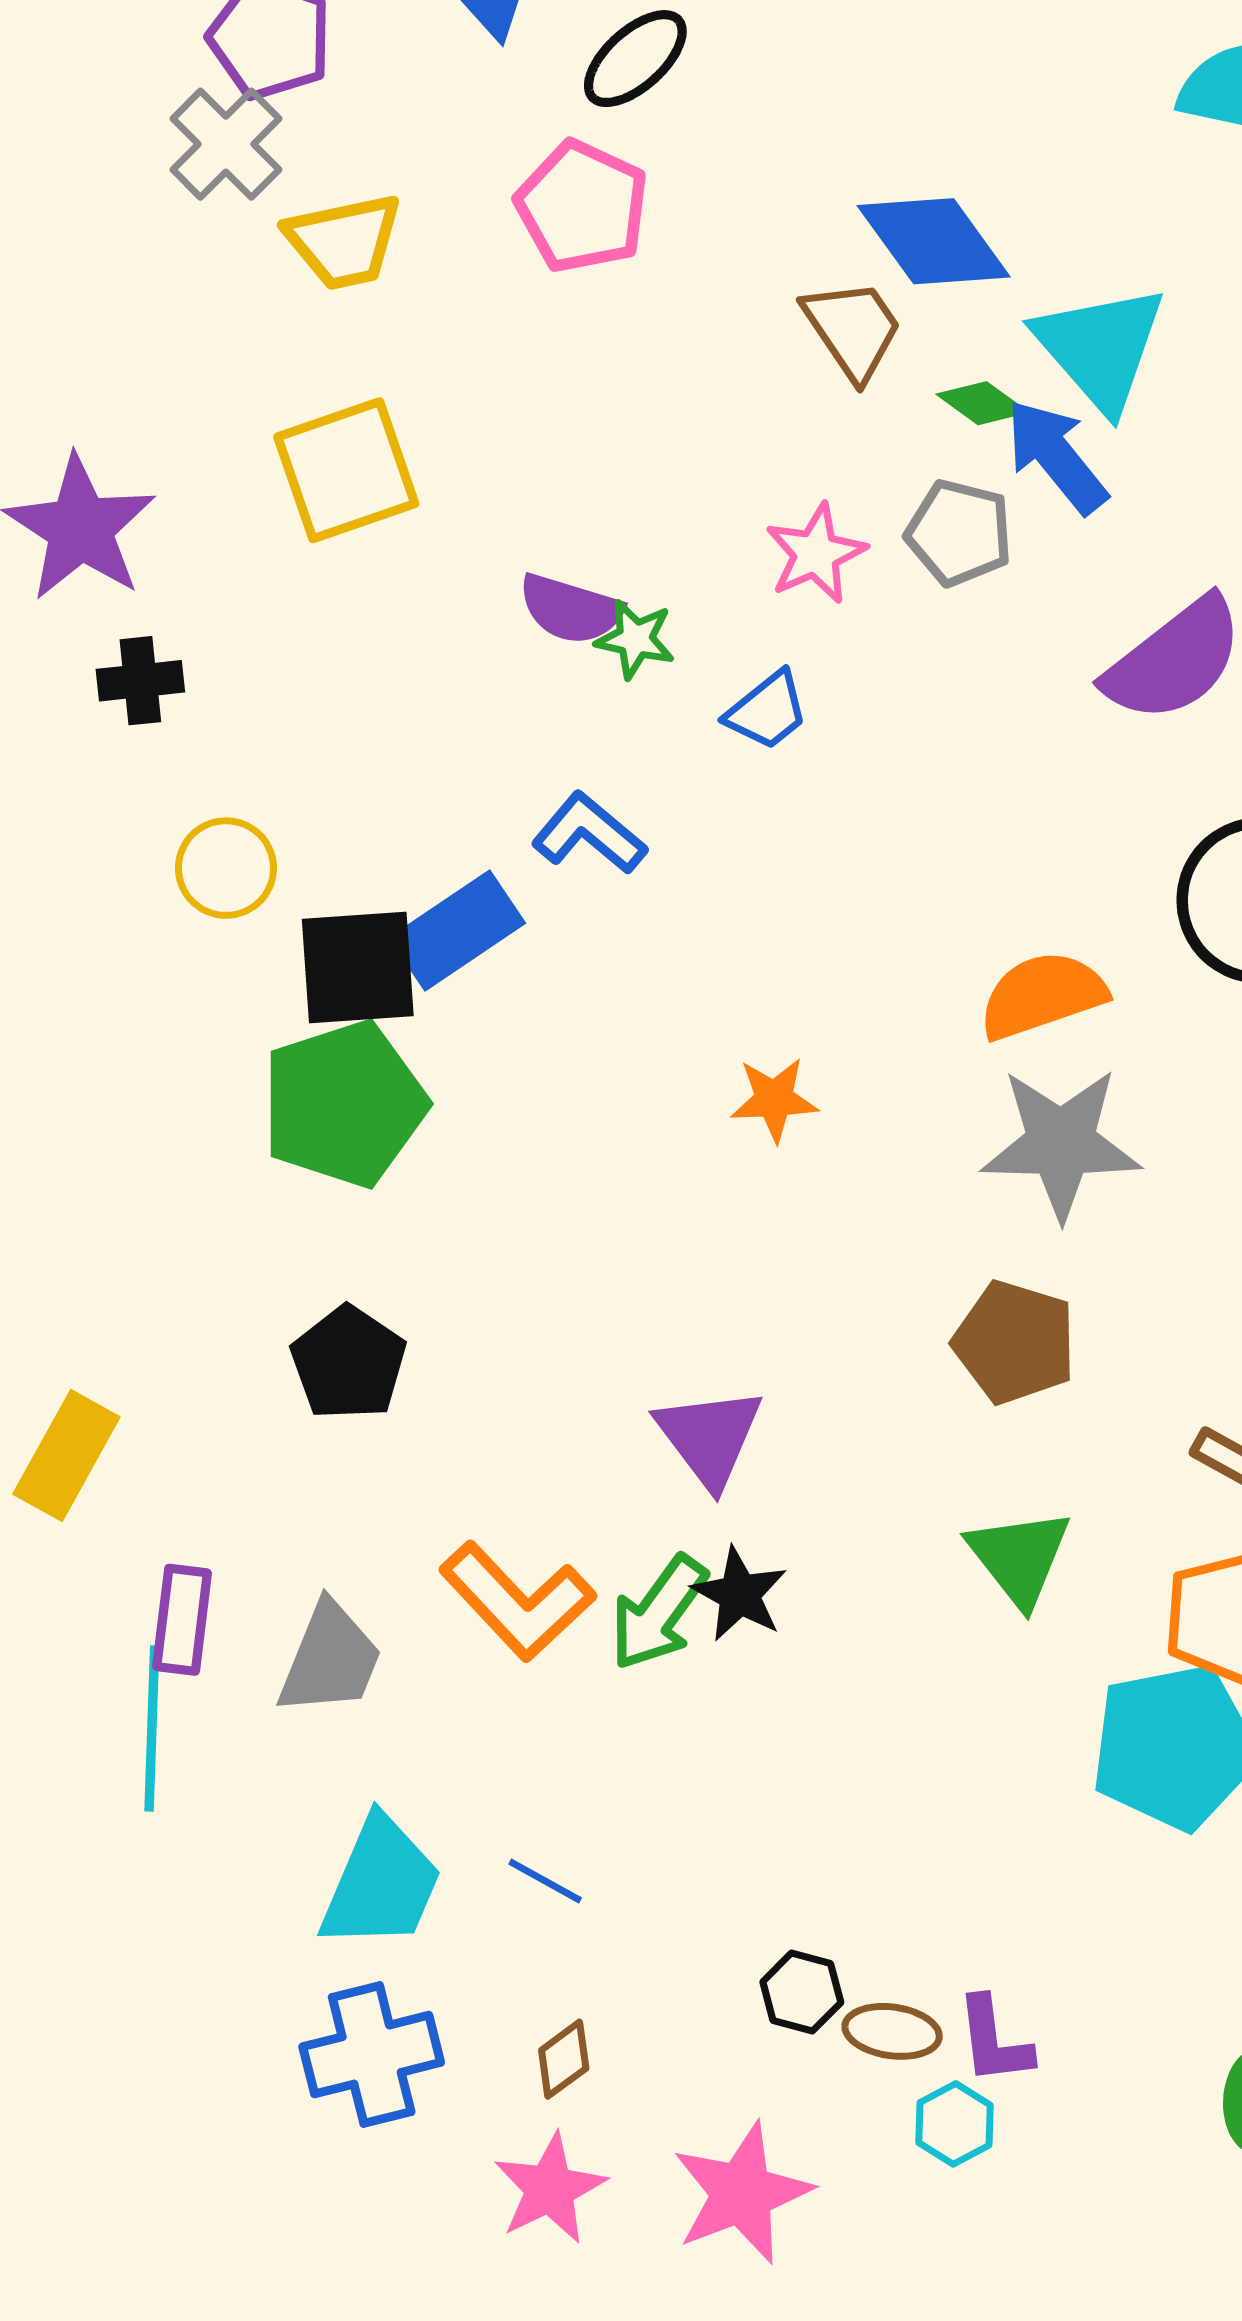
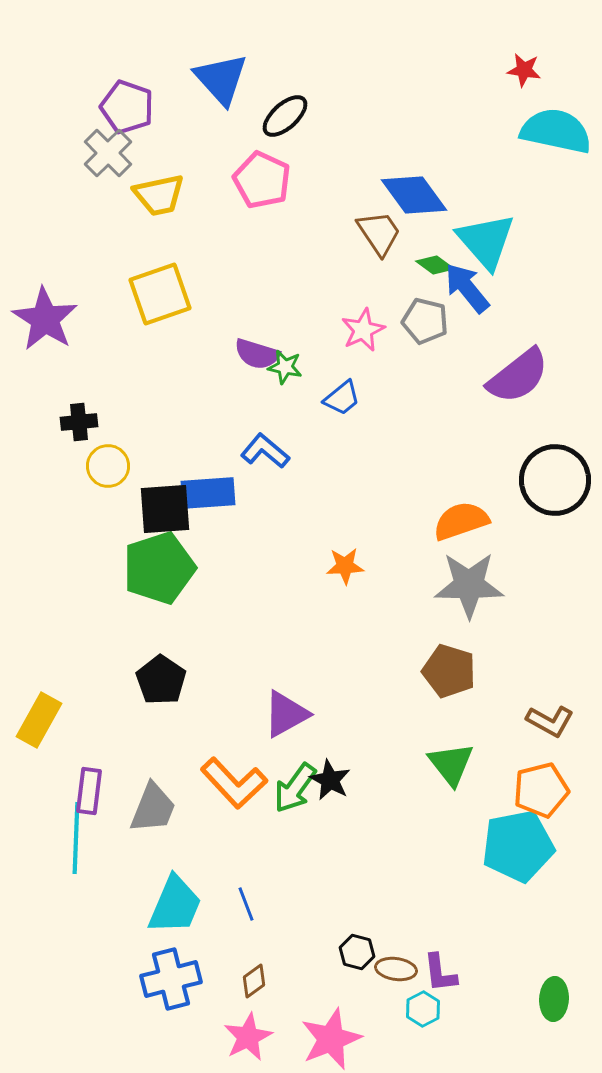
black cross: (140, 681) -> (79, 422), moved
blue rectangle: (457, 931) -> (208, 493), turned 30
purple triangle: (709, 1437) -> (286, 714), moved, turned 38
blue line: (545, 1881) -> (246, 904), turned 40

